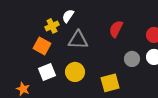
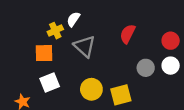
gray triangle: (78, 40) -> (85, 46), turned 40
orange square: (42, 46) -> (44, 53), turned -30
yellow circle: (75, 72) -> (91, 89), moved

